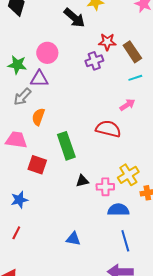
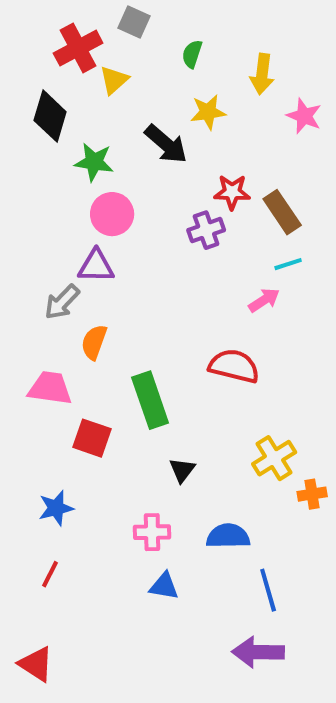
green star: (17, 65) -> (94, 162), moved
pink arrow: (127, 105) -> (264, 300), moved
black triangle: (82, 181) -> (182, 470), turned -40
pink cross: (105, 187) -> (152, 532), moved
blue semicircle: (118, 210) -> (228, 536), moved

